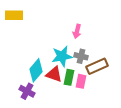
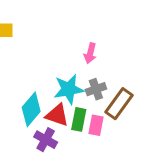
gray cross: (81, 56) -> (96, 89), turned -32
brown rectangle: (97, 66) -> (119, 104), turned -30
purple cross: (27, 91) -> (46, 140), moved

